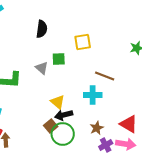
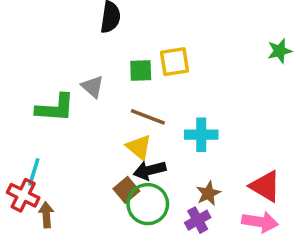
yellow square: (83, 42) -> (175, 62), moved
gray triangle: (42, 68) -> (93, 87), moved
brown line: (105, 76) -> (148, 117), moved
purple cross: (106, 145) -> (198, 220), moved

